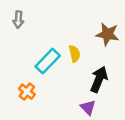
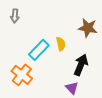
orange cross: (27, 92) -> (22, 75), size x1.5

